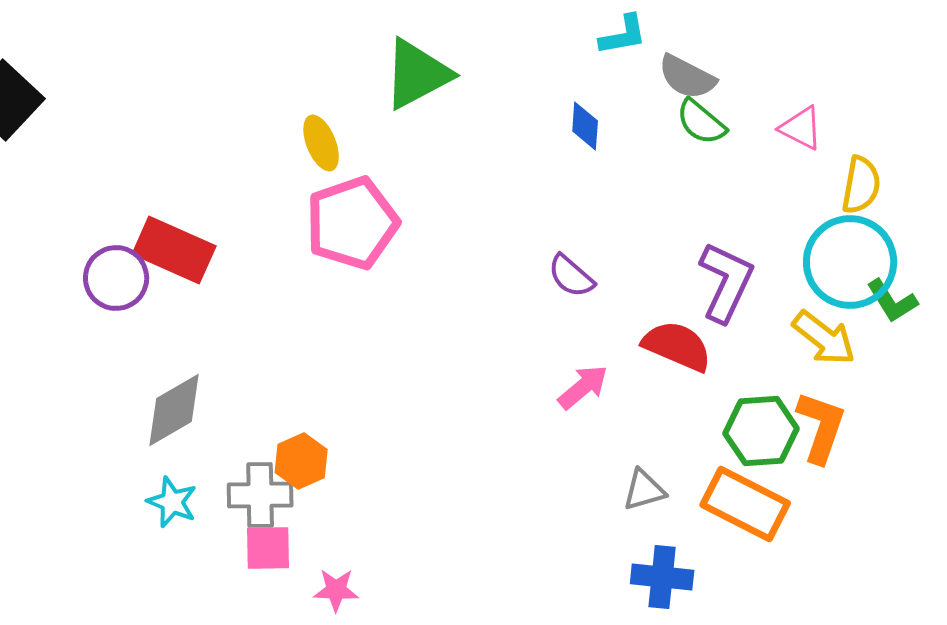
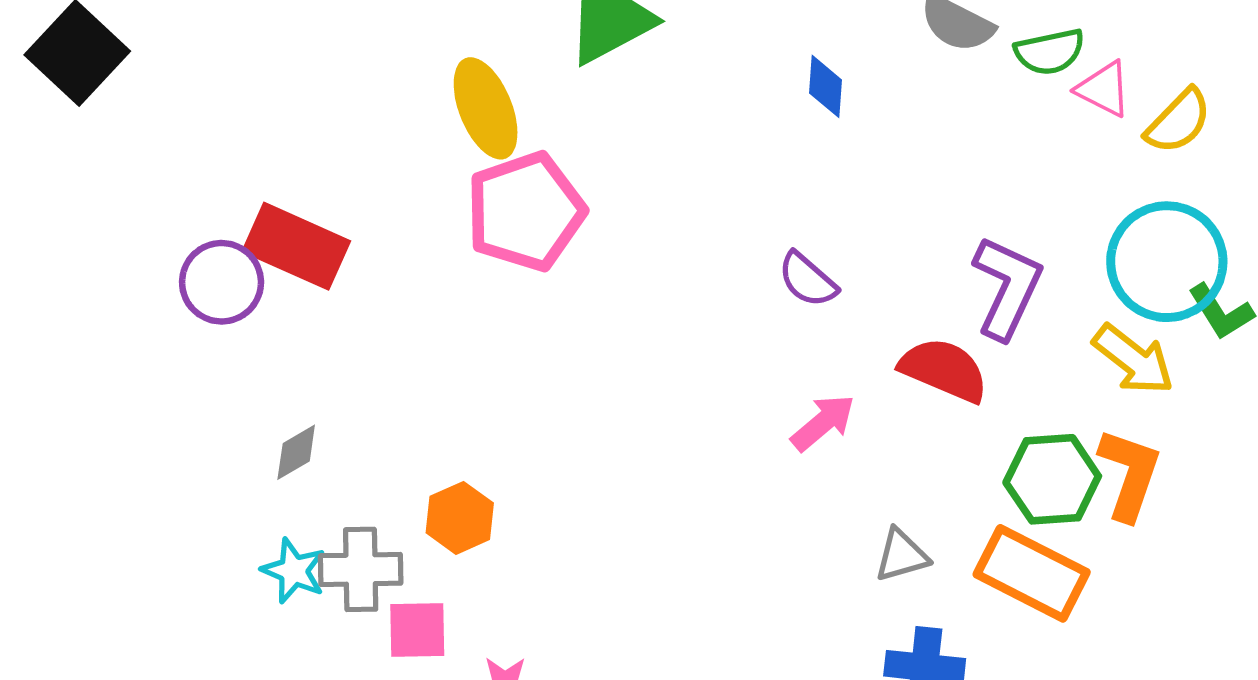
green semicircle: (701, 122) -> (1050, 52), moved, turned -52
yellow ellipse: (321, 143) -> (486, 108), size x1.4
yellow semicircle: (861, 185) -> (1178, 121), moved, turned 34
gray diamond: (174, 410) -> (296, 452), size x0.6
gray cross: (260, 495) -> (361, 569), moved

